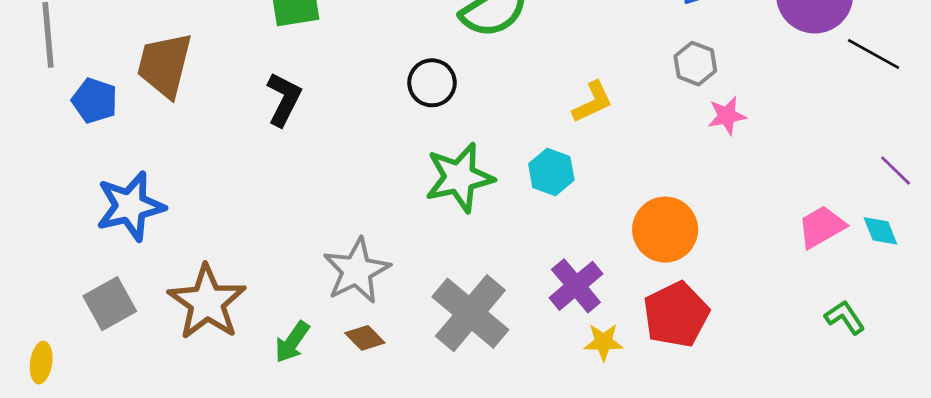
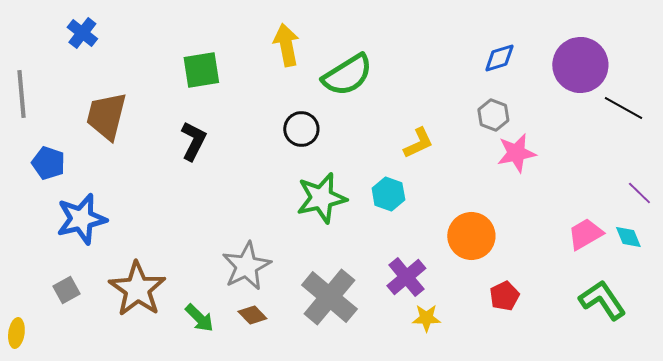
blue pentagon: (95, 101) -> (48, 163), moved
pink star: (727, 116) -> (516, 153), size x1.4
gray square: (110, 304) -> (66, 290), size x0.7
red pentagon: (676, 315) -> (504, 296), moved, size x0.6
green L-shape: (845, 317) -> (602, 300), size x1.6
green arrow: (292, 342) -> (199, 318), turned -80

